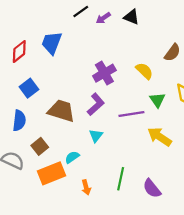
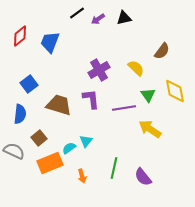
black triangle: (131, 17) -> (124, 18), turned -35
red diamond: (19, 51) -> (20, 36), moved
purple L-shape: (96, 104) -> (91, 99), turned -55
cyan triangle: (96, 136) -> (86, 141), moved

